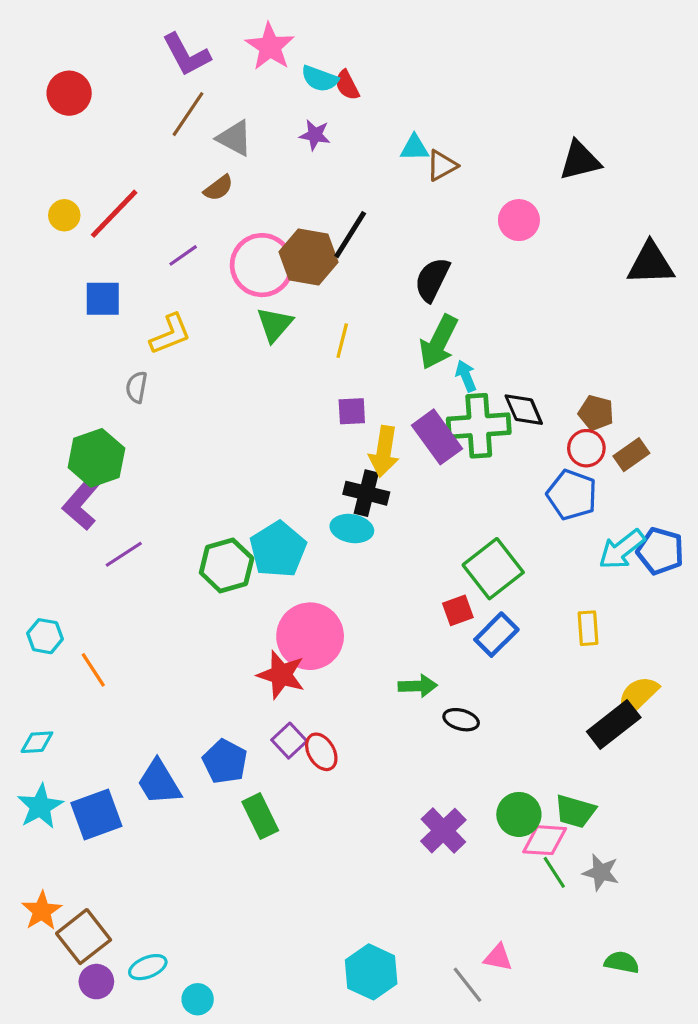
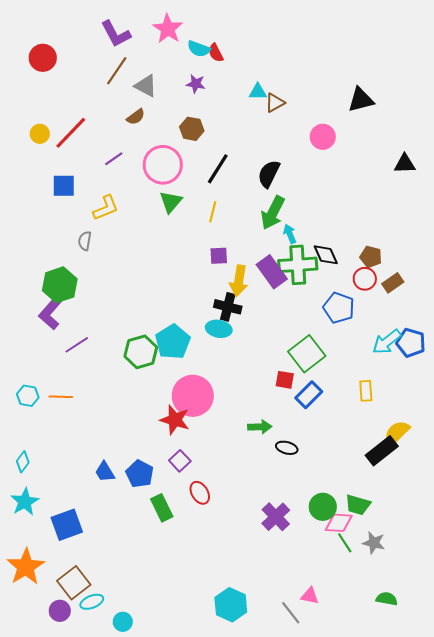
black line: (350, 235) -> (218, 169), moved
brown hexagon: (308, 257) -> (192, 129), moved, size x0.7
black triangle: (651, 263) -> (405, 164), size x0.7
blue pentagon: (572, 495) -> (339, 308), moved
red square: (458, 610) -> (285, 380), turned 30
orange line: (93, 670) -> (61, 397), moved, turned -55
cyan diamond: (37, 742) -> (23, 462), turned -50
red ellipse: (321, 752) -> (200, 493), moved
blue trapezoid: (159, 782) -> (105, 472), moved, size x0.7
blue square: (96, 814) -> (67, 525), moved
orange star: (42, 911) -> (26, 567), size x1.5
brown square: (84, 937) -> (74, 583), moved

